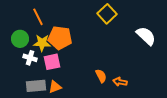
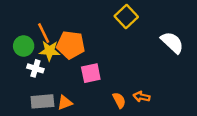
orange line: (38, 17) -> (44, 33), moved
pink square: (52, 62) -> (91, 73), moved
orange semicircle: (101, 76) -> (119, 100), moved

